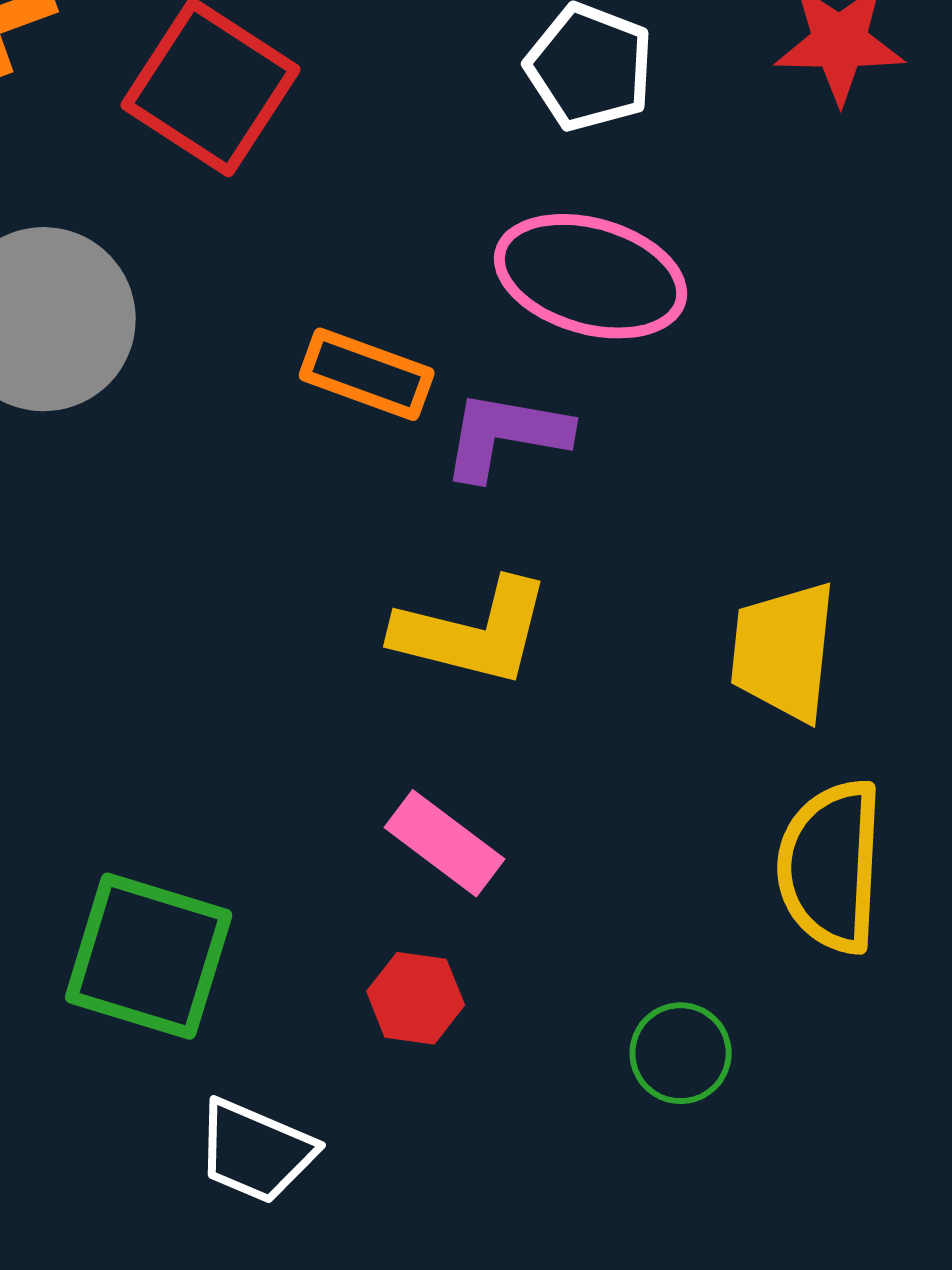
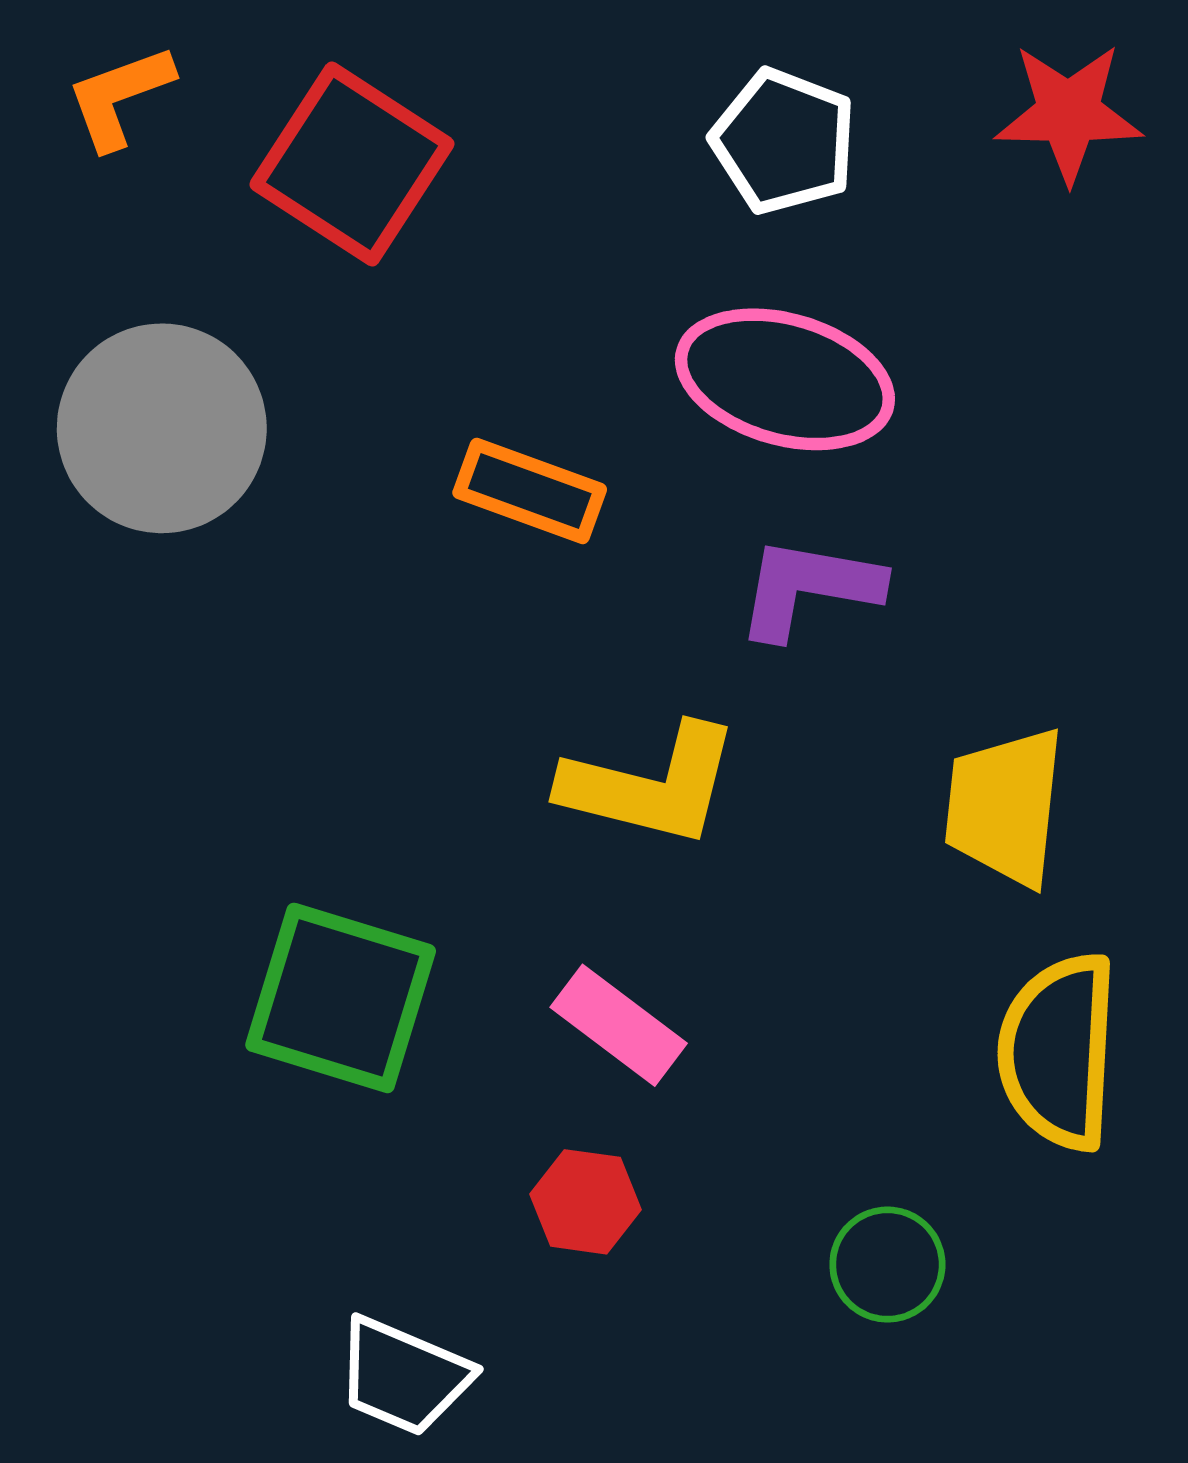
purple L-shape: (506, 435) -> (809, 588), moved
green square: (149, 956) -> (341, 998), moved

